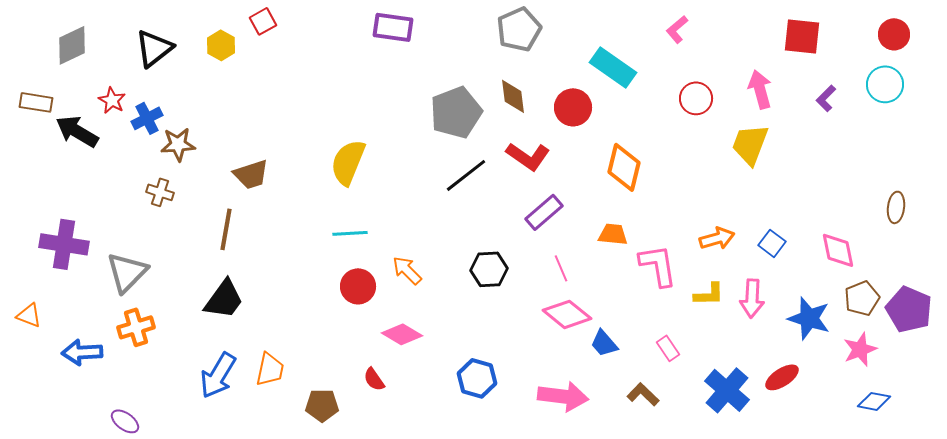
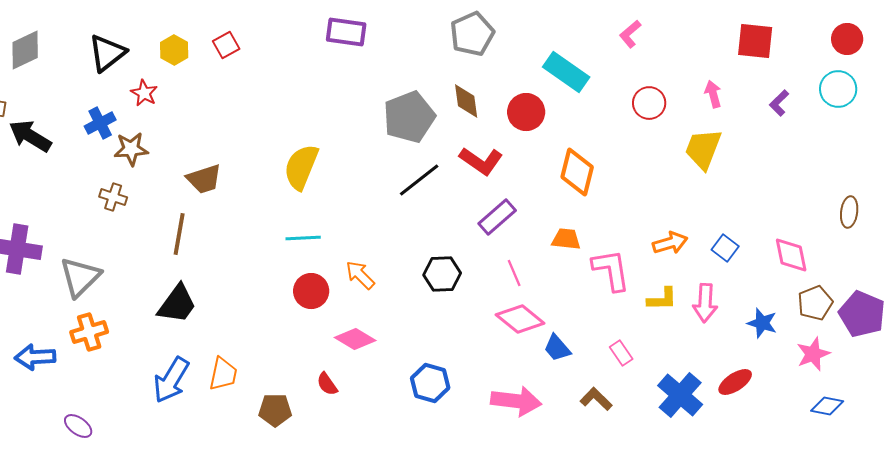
red square: (263, 21) -> (226, 45), moved
pink arrow: (760, 89) -> (713, 94), size x0.7
red star: (112, 100) -> (144, 93), moved
blue star: (809, 318) -> (762, 323), size x0.7

